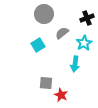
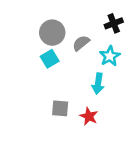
gray circle: (44, 14) -> (52, 33), moved
red star: (61, 95) -> (89, 116), moved

